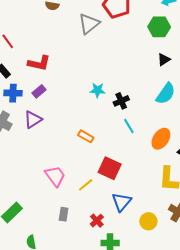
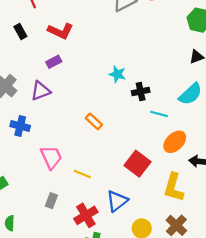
blue cross: (13, 93) -> (20, 126), moved
cyan line: (129, 126) -> (159, 114), moved, turned -56
red square: (110, 168) -> (138, 164), moved
yellow line: (86, 185) -> (82, 174), turned 49
red cross: (97, 221) -> (86, 215), size x1.5

